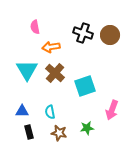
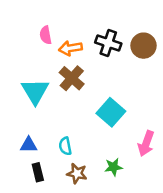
orange arrow: (51, 47) -> (70, 48), moved
brown cross: (55, 73) -> (72, 78), moved
cyan square: (85, 86) -> (111, 112), turned -30

